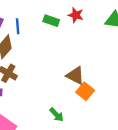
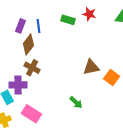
brown triangle: (75, 76) -> (91, 67), turned -36
orange square: (85, 91) -> (112, 77), moved

